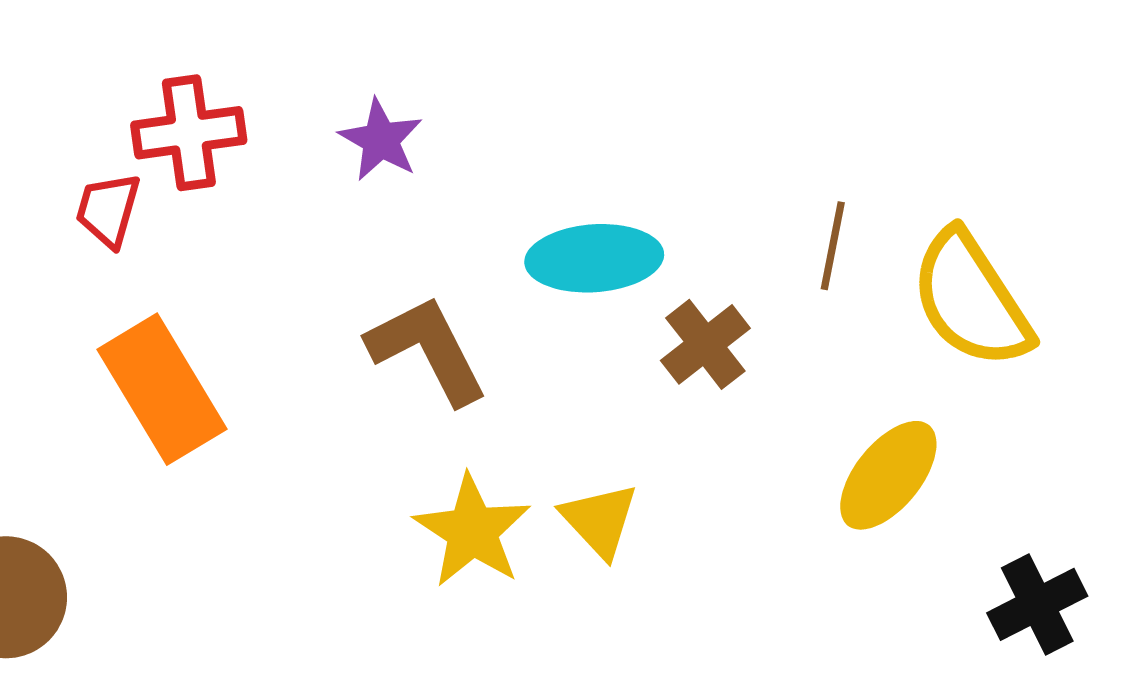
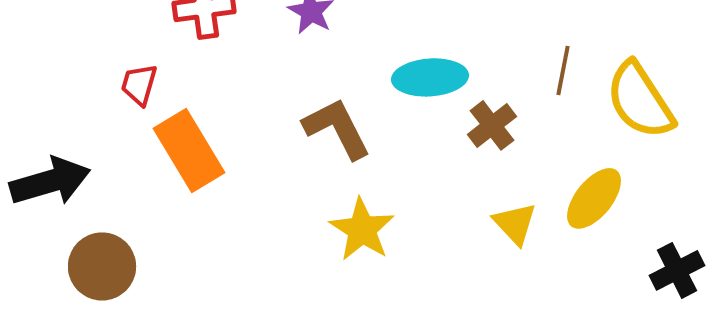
red trapezoid: (108, 210) -> (139, 84), moved
yellow triangle: (600, 520) -> (515, 223), moved

